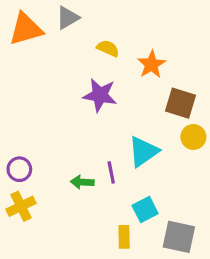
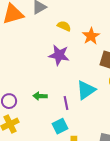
green arrow: (82, 182) -> (40, 96), moved
cyan square: (145, 209) -> (60, 126), moved

